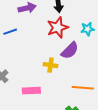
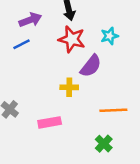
red star: (58, 27) -> (72, 39), turned -30
blue line: (10, 32) -> (22, 44), moved

